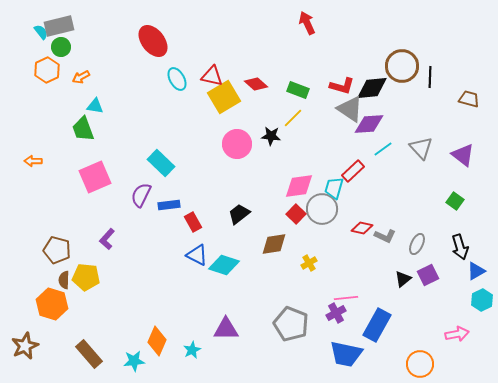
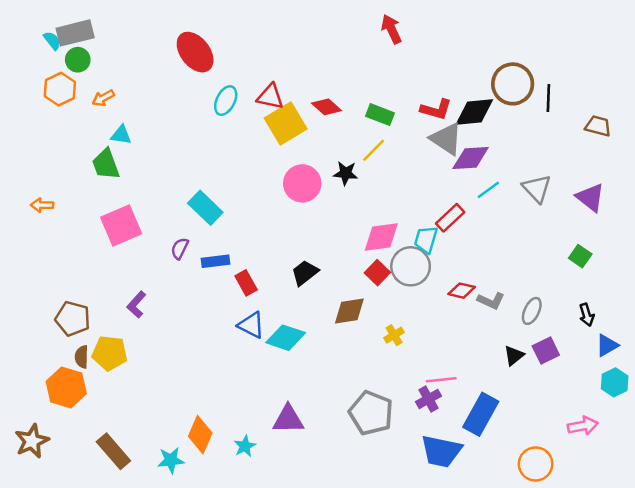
cyan ellipse: (177, 79) -> (226, 101), turned 55
purple semicircle: (141, 195) -> (180, 248), size x0.7
black arrow: (460, 247) -> (587, 315), size x0.7

